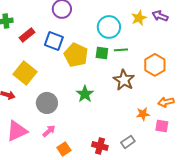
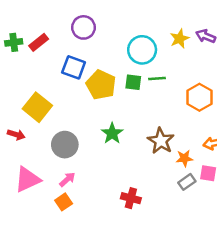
red rectangle: (27, 35) -> (39, 42), moved
brown star: (124, 80) -> (161, 141), moved
gray rectangle: (128, 142) -> (187, 182), moved
orange square: (64, 149) -> (64, 202), moved

